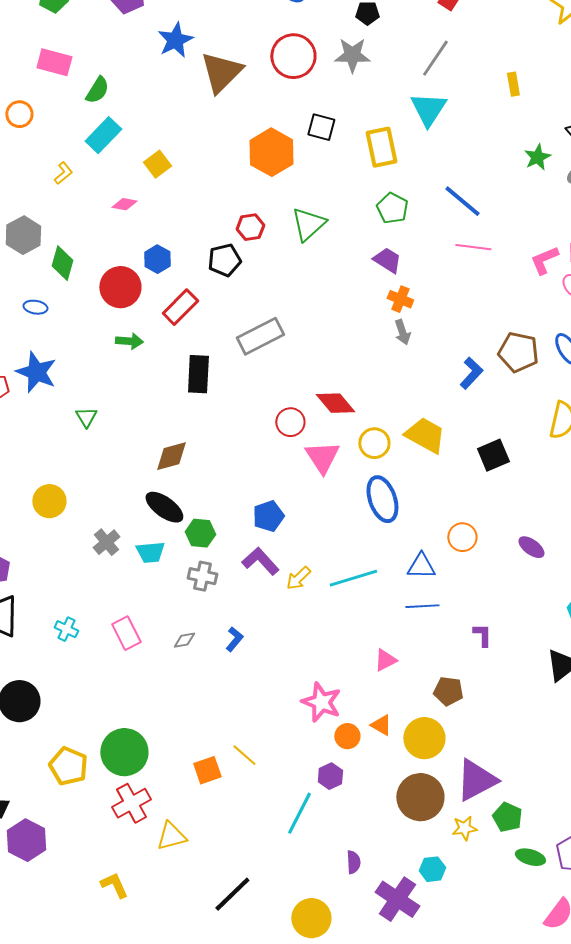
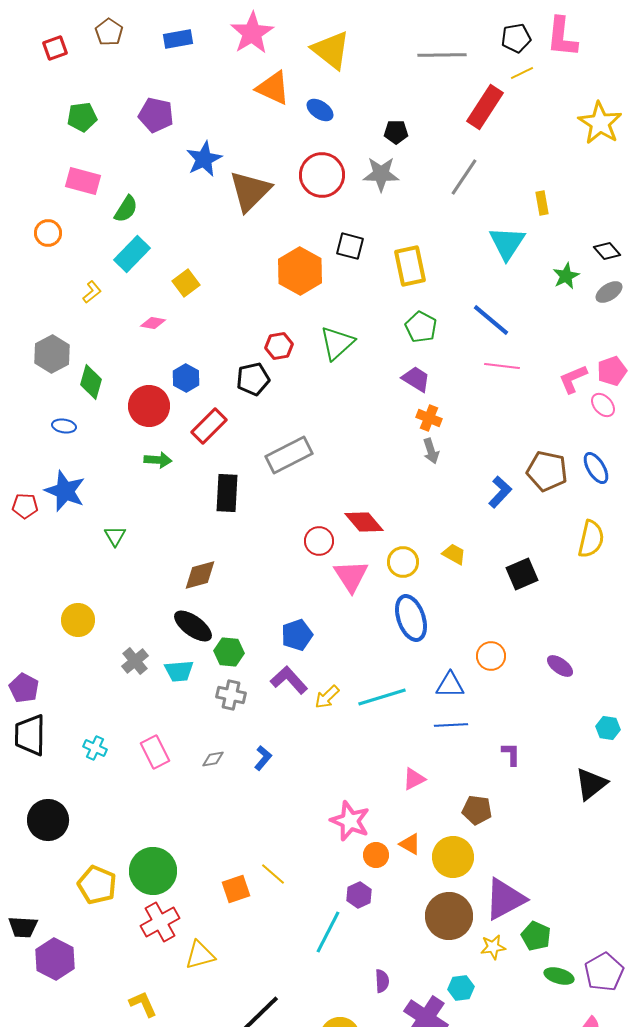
cyan triangle: (428, 109) -> (507, 243), moved
yellow trapezoid: (425, 435) -> (454, 554), size x0.6

